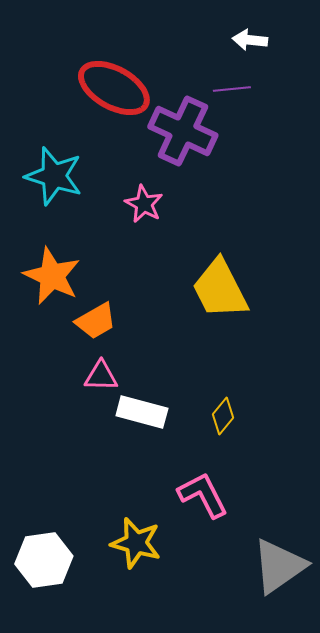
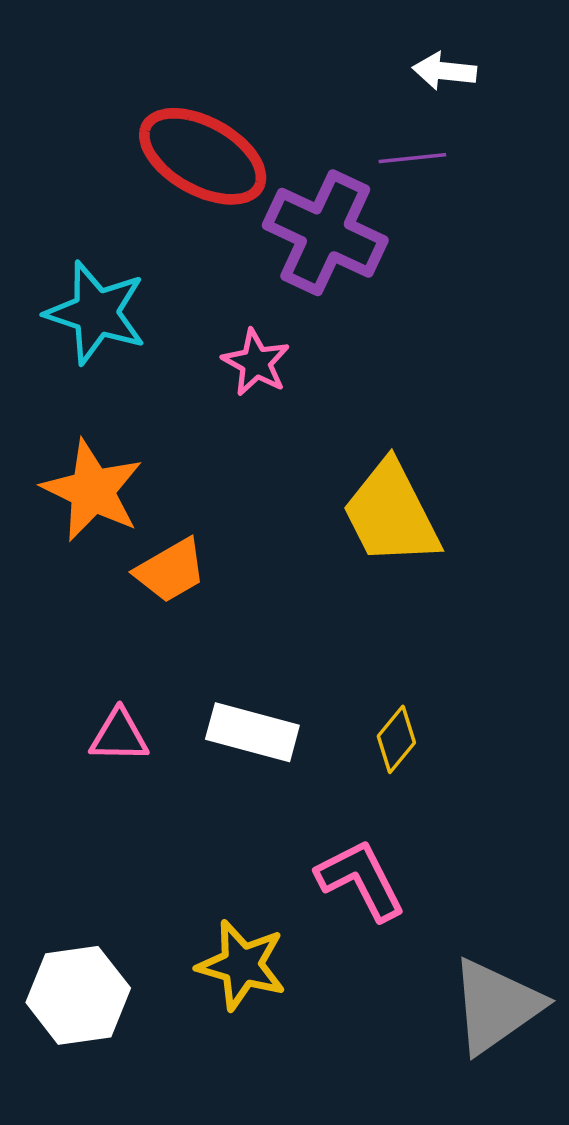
pink triangle: (101, 376) -> (119, 736), moved

